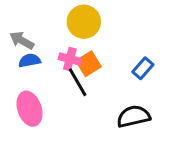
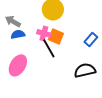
orange square: (88, 64) -> (56, 36), turned -35
pink ellipse: (29, 109) -> (18, 65), turned 50

